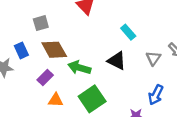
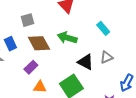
gray triangle: (153, 58) -> (107, 57), moved, turned 32
black triangle: (117, 61) -> (85, 62), moved
green arrow: (79, 68) -> (67, 38), moved

